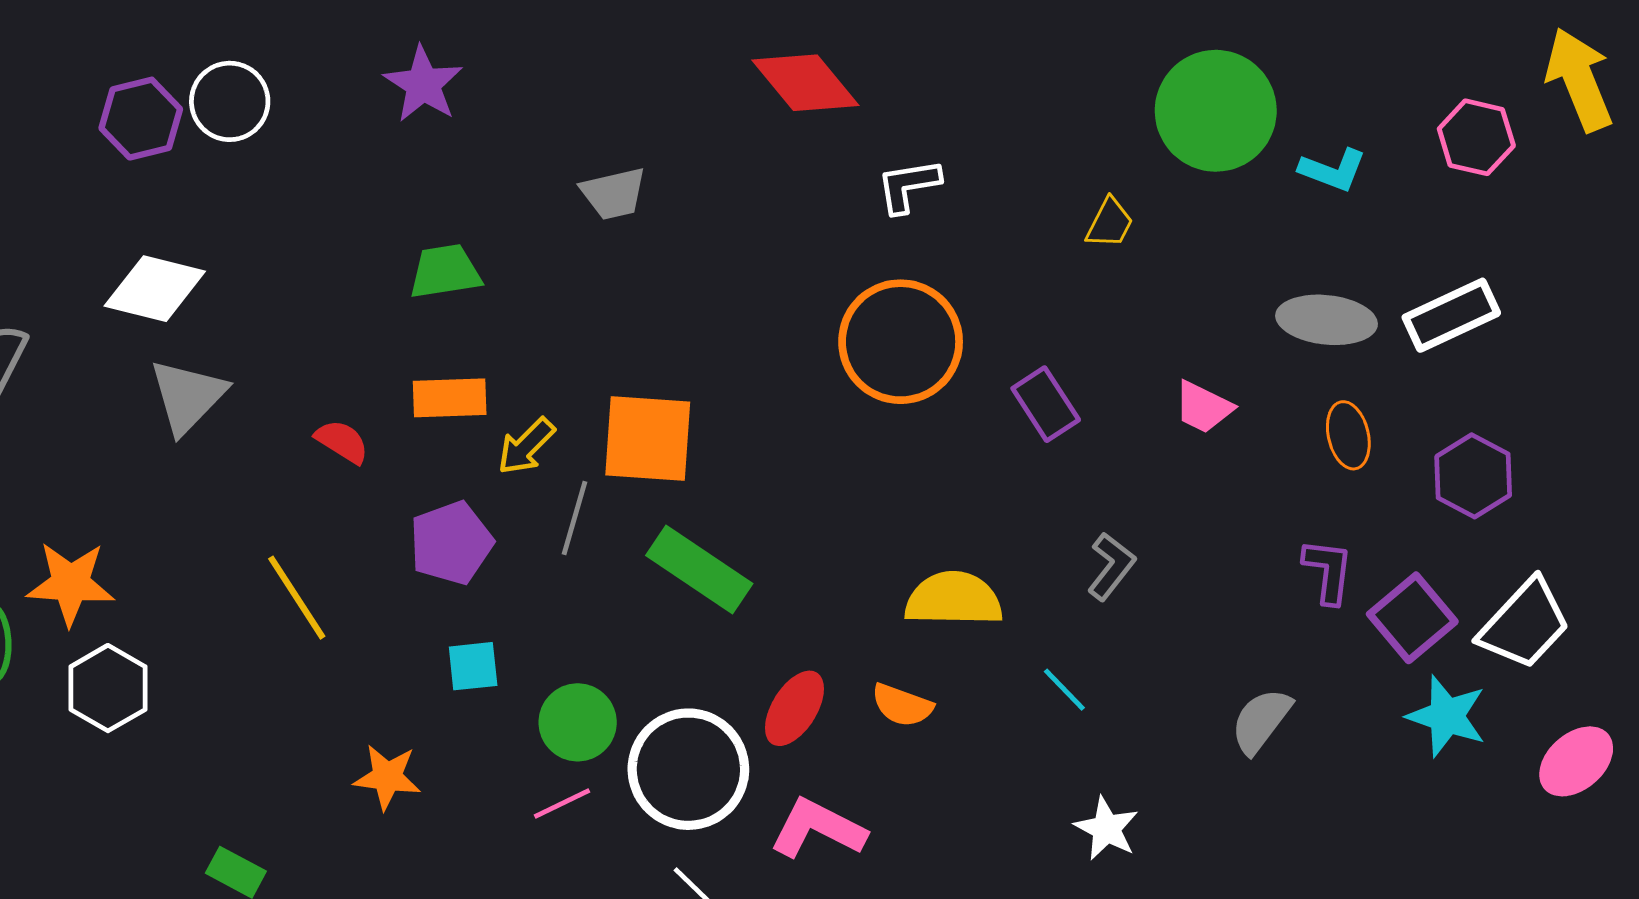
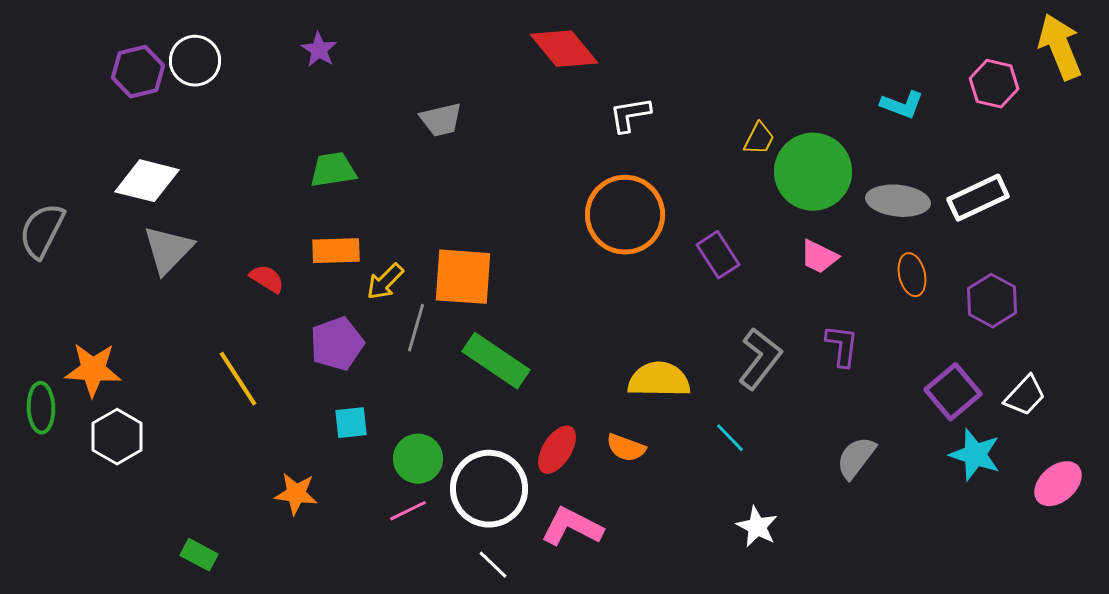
purple star: (423, 84) -> (319, 50), size x0.7
green circle: (1216, 111) -> (813, 172), moved
gray L-shape: (1111, 566) -> (760, 359), size x1.4
purple L-shape: (1328, 571) -> (842, 346), moved
white trapezoid: (1525, 624) -> (1025, 396), size x0.7

